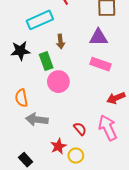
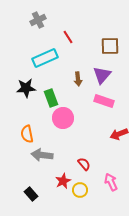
purple triangle: (98, 37) -> (102, 75), turned -48
brown arrow: (60, 42) -> (78, 79), moved
pink arrow: (108, 128) -> (111, 182), moved, size x0.7

